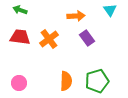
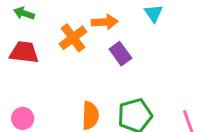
orange cross: (49, 39) -> (73, 38), moved

